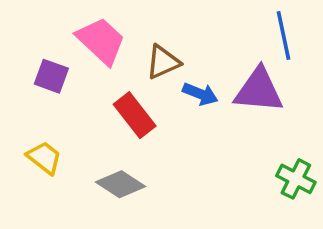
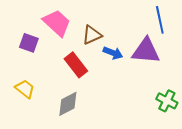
gray diamond: (120, 184) -> (68, 104), turned -60

